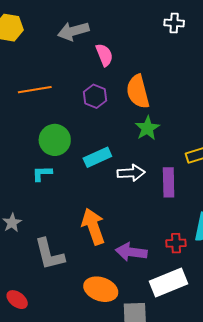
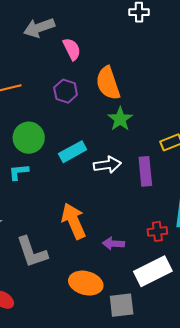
purple arrow: (131, 252) -> (113, 244), size x0.7

